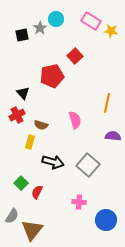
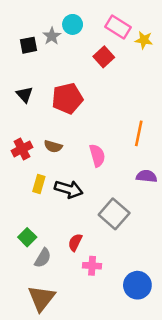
red square: (75, 56) -> (104, 57), moved
black triangle: (23, 93) -> (25, 94), moved
brown semicircle: (41, 125) -> (53, 146), moved
black arrow: (53, 162) -> (69, 189), moved
red semicircle: (37, 192) -> (75, 242), moved
pink cross: (79, 202) -> (92, 266), moved
gray semicircle: (12, 216) -> (43, 258), moved

